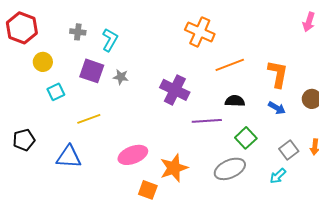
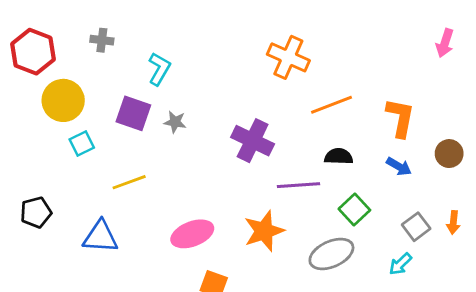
gray cross: (78, 32) -> (102, 40), moved
yellow circle: (43, 62) -> (63, 100), size x1.5
orange star: (174, 168) -> (264, 231), moved

